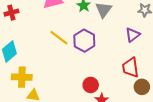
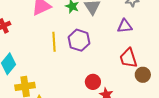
purple triangle: (133, 35) -> (125, 26), turned 42
yellow line: (59, 38) -> (54, 42), turned 60

